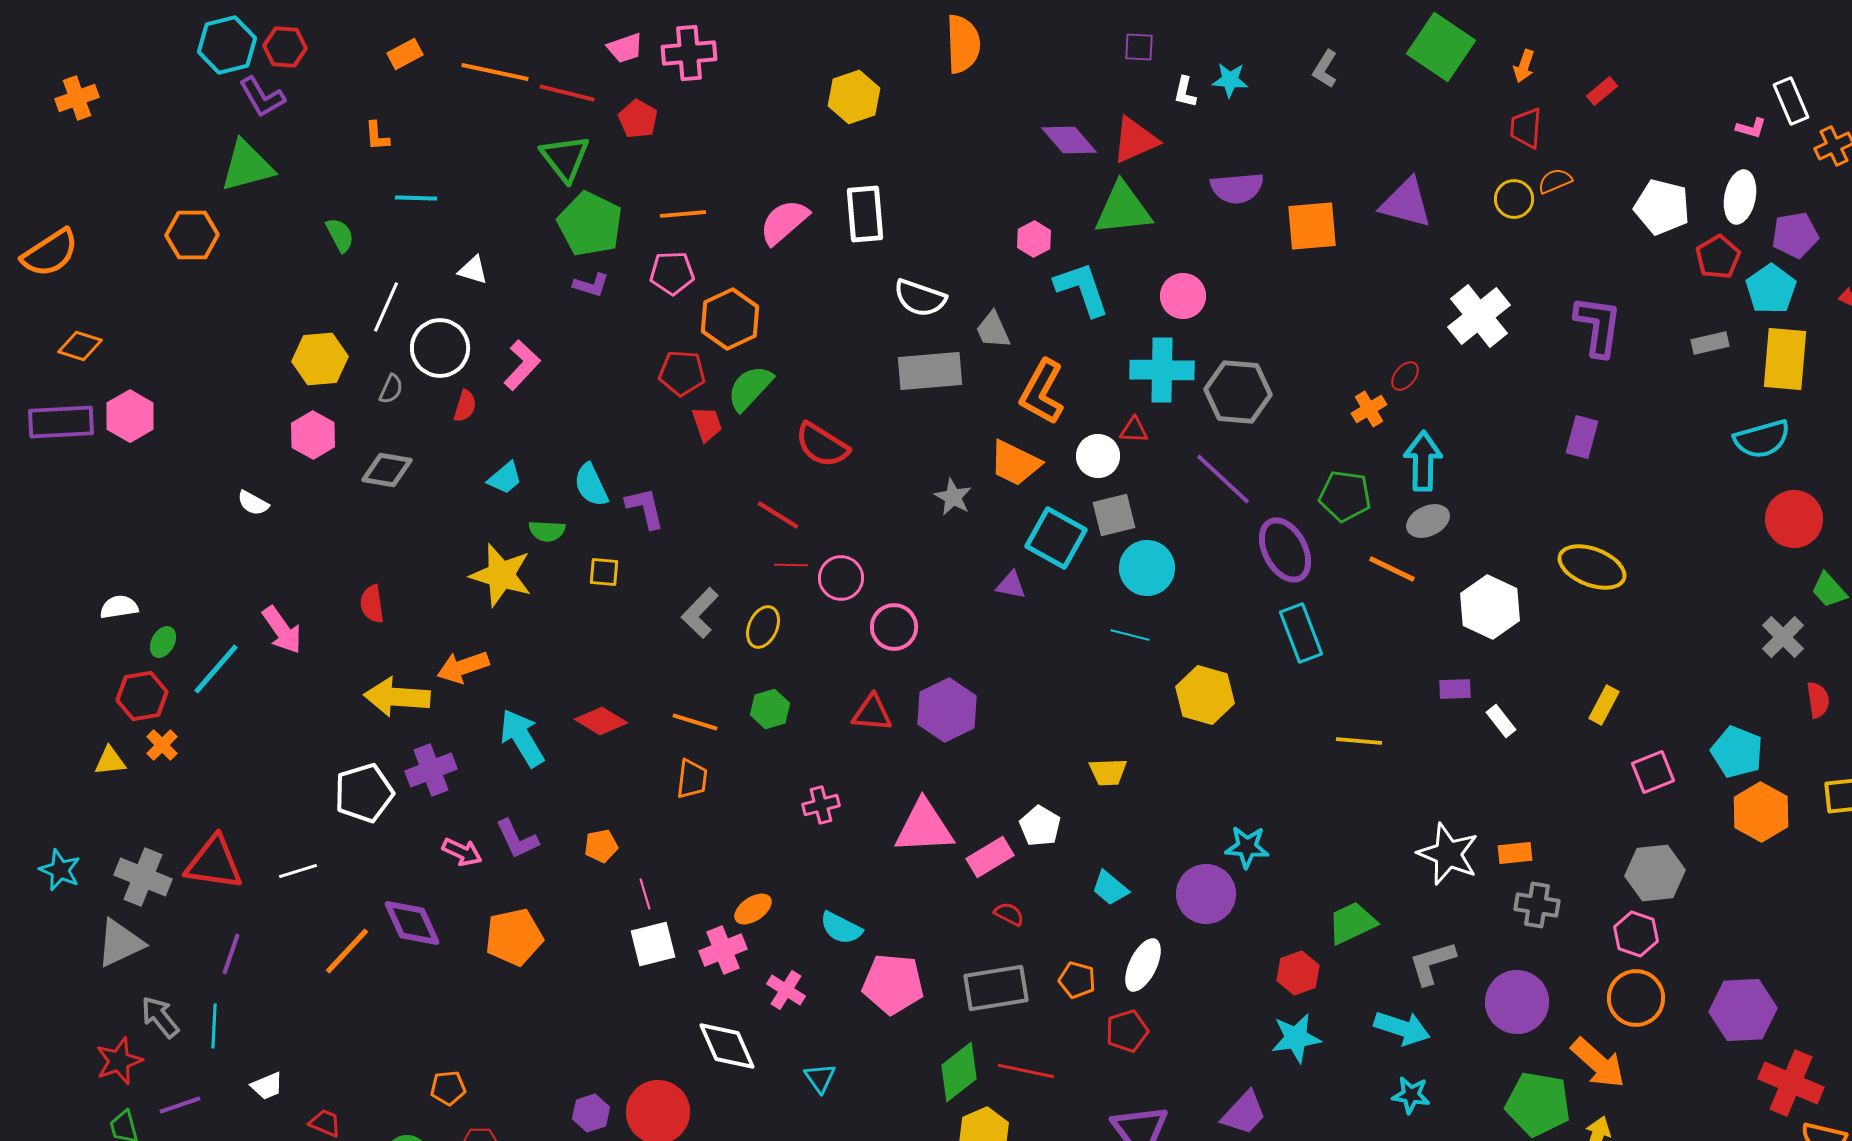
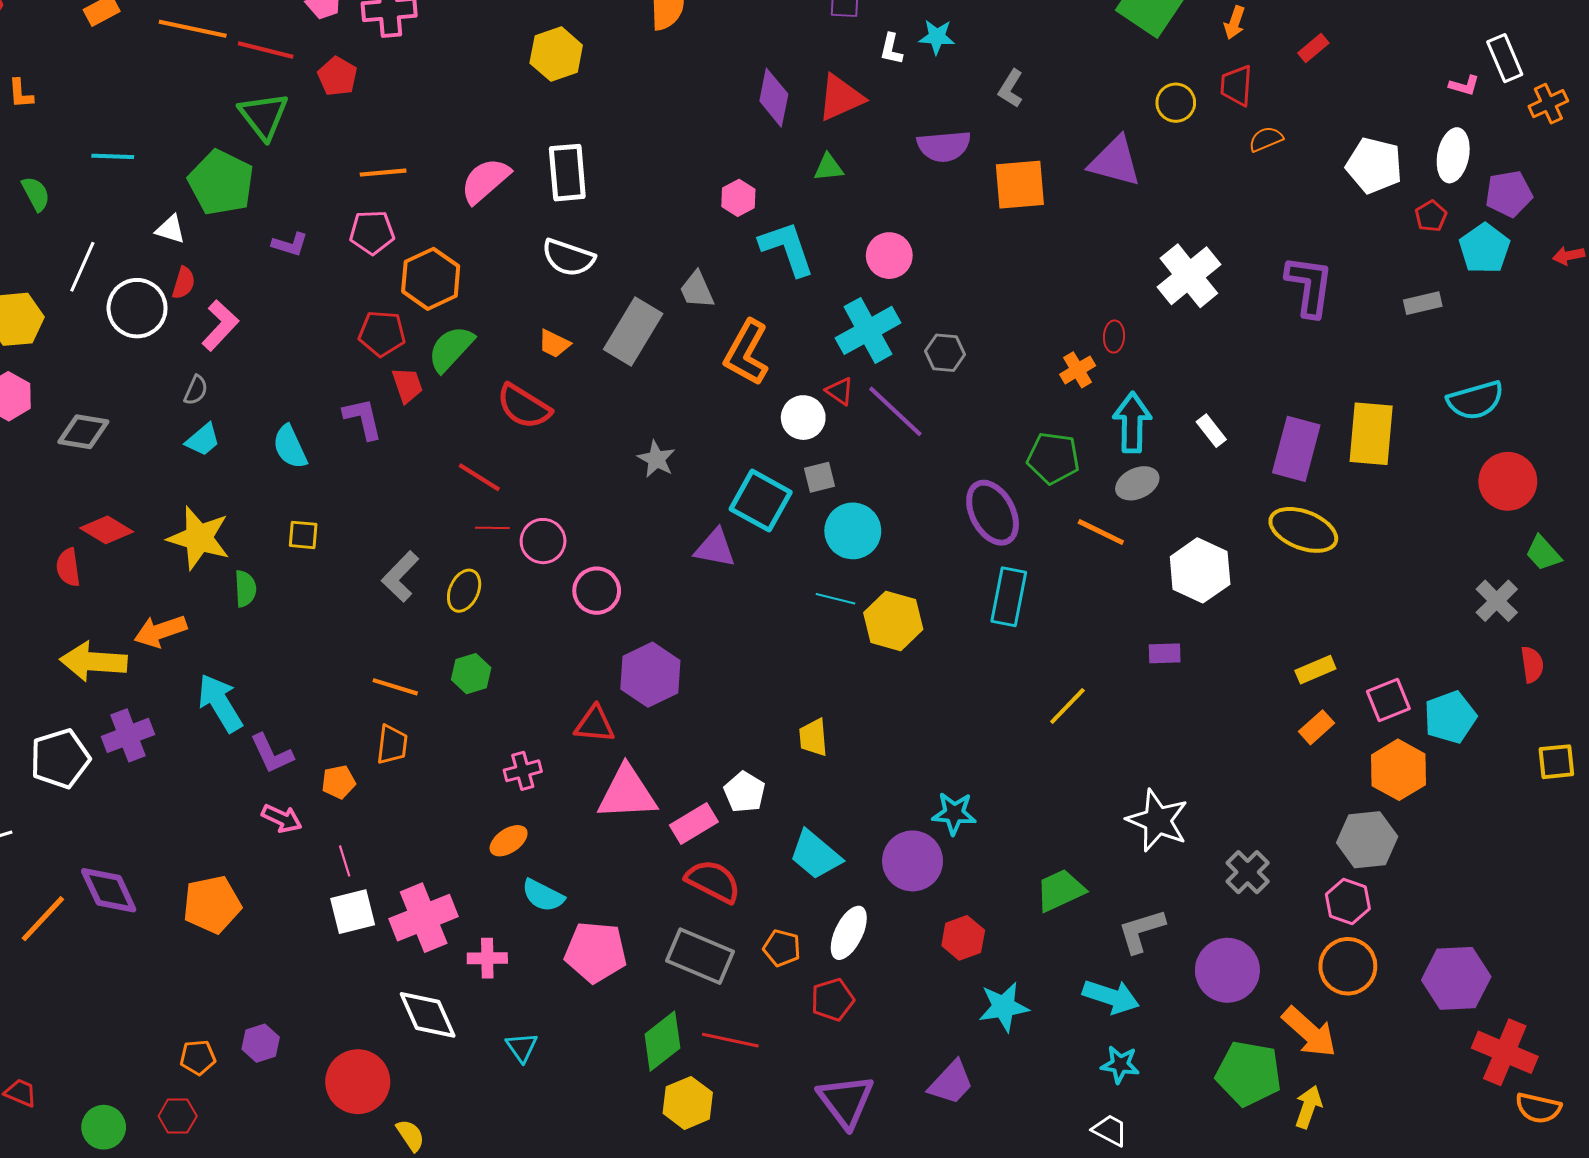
gray L-shape: (1325, 69) -> (1011, 88), moved
orange L-shape: (377, 136) -> (21, 94), moved
purple diamond: (1069, 140) -> (774, 98), turned 52
yellow circle: (1514, 199) -> (1176, 103), moved
green triangle: (1123, 209) -> (829, 167), size x0.5
green pentagon: (590, 224) -> (221, 183), moved
red pentagon: (1718, 257) -> (1431, 216), size x0.7
white semicircle: (920, 298) -> (568, 258), moved
yellow rectangle: (1785, 359) -> (1371, 434), moved
cyan cross: (1162, 370) -> (868, 330), turned -30
gray rectangle: (930, 371) -> (633, 331), turned -54
red ellipse: (1405, 376) -> (1114, 337), turned -36
gray semicircle: (391, 389) -> (196, 390), moved
gray hexagon: (1238, 392) -> (945, 353), size x0.6
red semicircle: (465, 406) -> (184, 283), moved
red triangle: (1134, 430) -> (840, 391), turned 32
purple rectangle: (1582, 437) -> (1296, 449), moved, size x1.5
orange trapezoid: (1015, 463) -> (554, 344), moved, size x0.6
purple line: (1223, 479) -> (895, 411), moved
purple L-shape: (645, 508) -> (363, 419), moved
gray square: (1114, 515) -> (819, 477), size x0.7
green semicircle: (547, 531) -> (245, 589), moved, turned -96
purple triangle: (1011, 585) -> (715, 548), size x1.4
cyan rectangle: (1301, 633) -> (1009, 597), turned 32
yellow hexagon: (1205, 695) -> (893, 621), moved
yellow rectangle: (1604, 705) -> (1315, 670), turned 39
red triangle: (872, 713) -> (595, 724), moved
red diamond: (601, 721) -> (107, 530), moved
white rectangle: (1501, 721) -> (1211, 431), moved
yellow line: (1359, 741) -> (1067, 706), turned -51
cyan pentagon: (1737, 752) -> (1450, 717), turned 30
yellow trapezoid: (1108, 772) -> (813, 737), turned 87
pink square: (1653, 772) -> (1388, 700), moved
orange hexagon: (1761, 812) -> (1398, 770), moved
purple L-shape: (517, 839) -> (272, 754), moved
orange pentagon: (601, 846) -> (339, 782), moved
pink arrow: (462, 852) -> (282, 818), moved
orange rectangle: (1515, 853) -> (1316, 727), moved, turned -36
cyan trapezoid: (1110, 888) -> (815, 855), size x1.4
gray cross: (1537, 905) -> (1248, 872), turned 36
orange ellipse: (753, 909) -> (509, 841), moved
red semicircle: (1009, 914) -> (713, 881), size x1.8
pink cross: (723, 950) -> (424, 918), size x1.4
red hexagon: (1298, 973) -> (963, 938), moved
gray rectangle: (996, 988) -> (700, 956), turned 32
pink cross: (786, 990) -> (487, 958), turned -33
orange pentagon: (448, 1088) -> (198, 1057), moved
purple hexagon: (591, 1113) -> (261, 1043), moved

